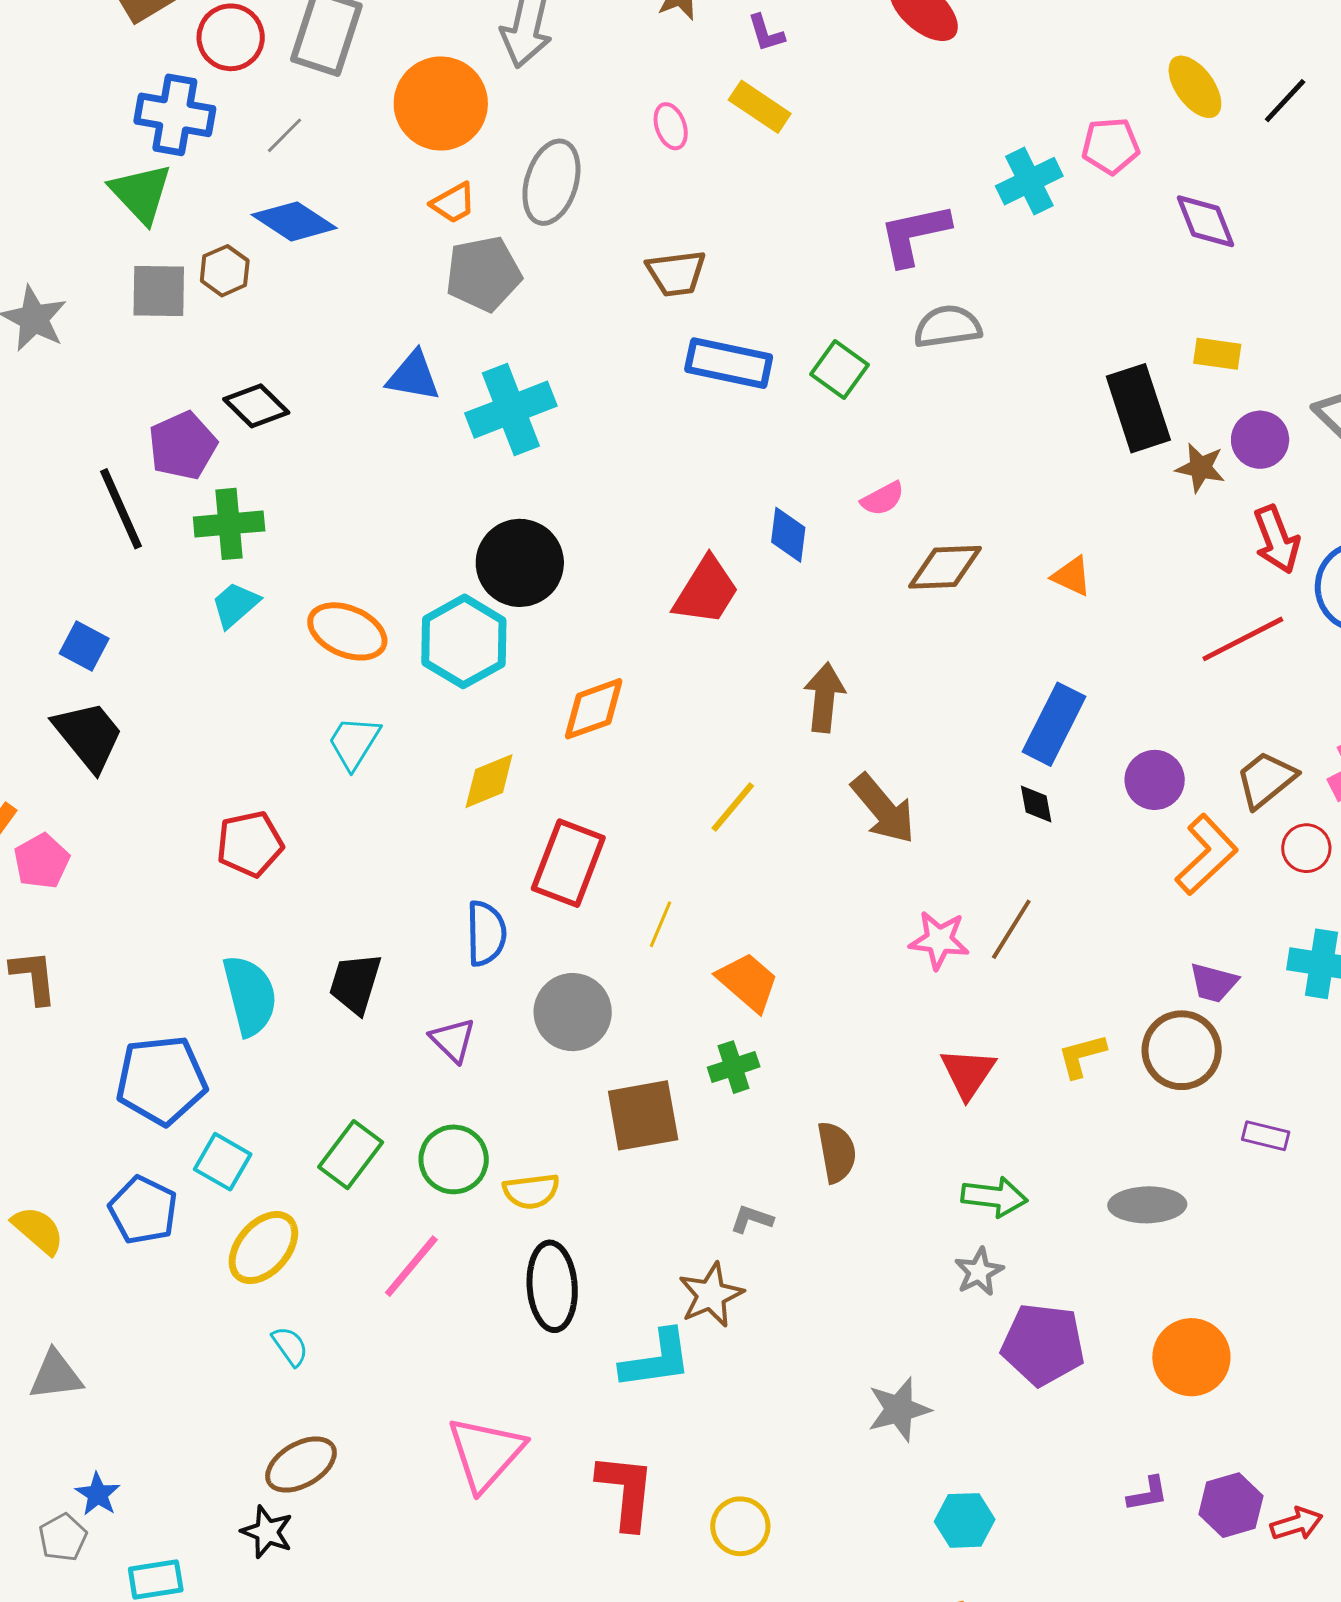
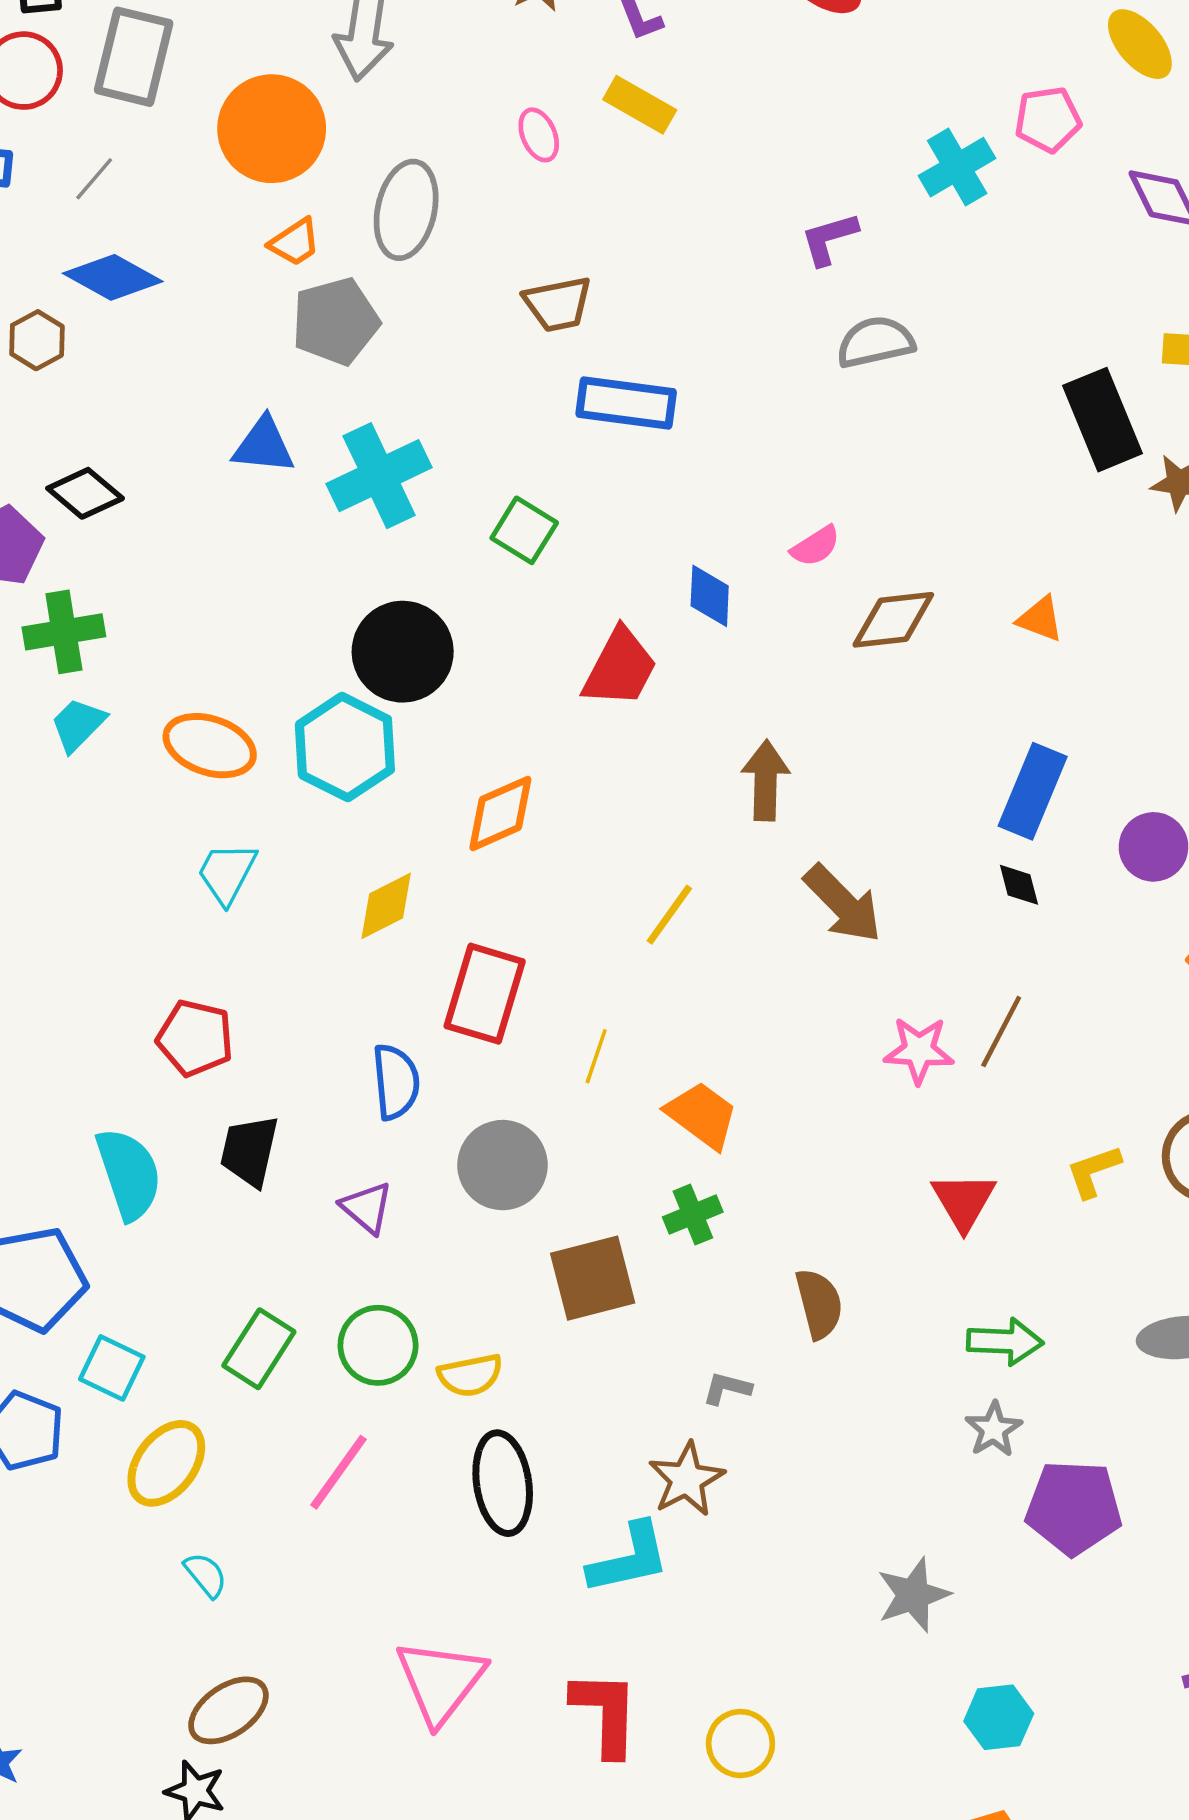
purple L-shape: (914, 234) -> (829, 239), size x0.7
green square: (840, 370) -> (524, 530), moved
red pentagon: (250, 844) -> (195, 1038), moved, turned 30

